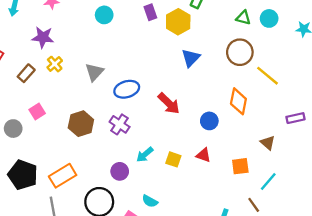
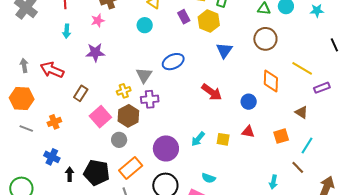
yellow cross: (55, 64) -> (124, 91), moved, turned 32
brown rectangle: (26, 73) -> (81, 93), moved
yellow line: (268, 76) -> (302, 68), moved
blue ellipse: (127, 89) -> (173, 62), moved
pink square: (37, 111) -> (100, 117), size x1.5
brown hexagon: (81, 124) -> (128, 116), moved
purple cross: (120, 124) -> (150, 99), moved, turned -30
gray circle: (13, 129) -> (119, 140), moved
purple circle: (120, 171) -> (166, 148), moved, size x1.6

